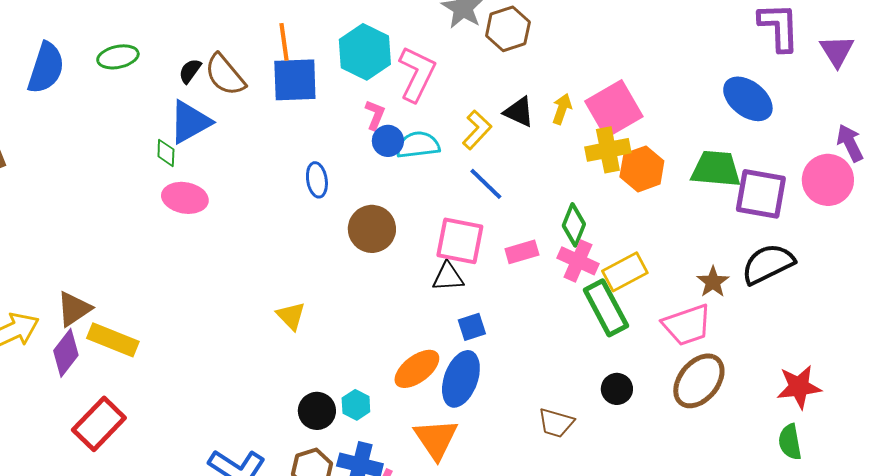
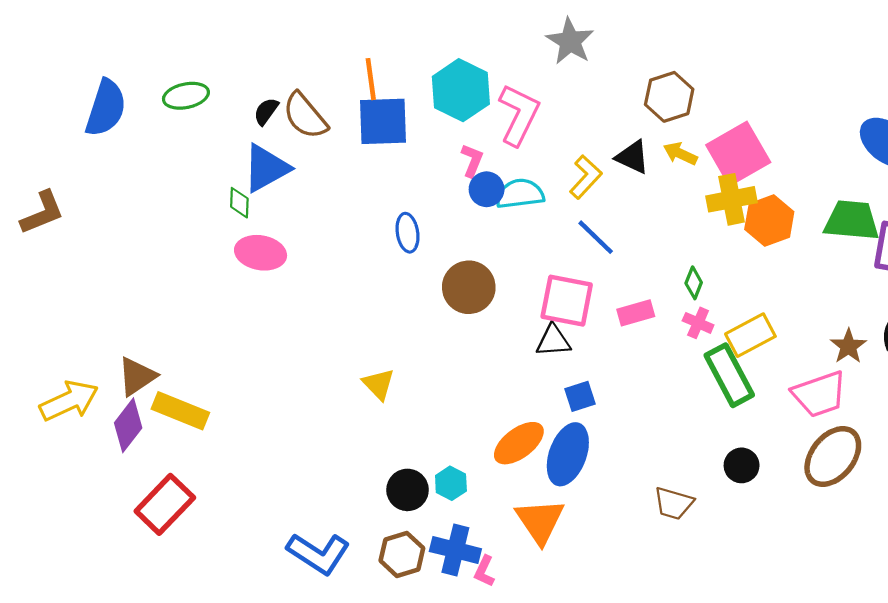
brown hexagon: (508, 29) -> (669, 97), moved
yellow arrow: (562, 109) -> (680, 154), turned -84
green diamond: (574, 225) -> (694, 283), size x0.7
pink cross: (578, 261) -> (698, 323), size x0.7

